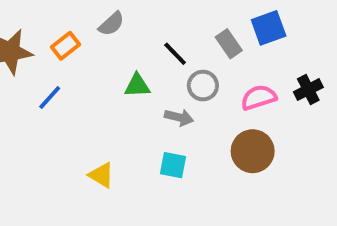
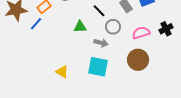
blue line: (50, 98) -> (36, 24), moved
cyan square: (173, 165) -> (98, 67), size x1.5

